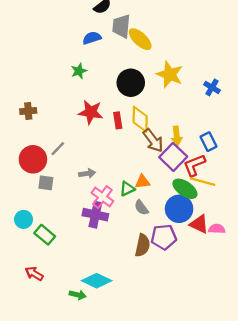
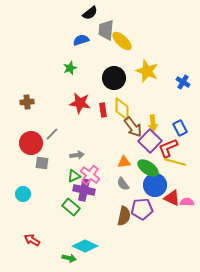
green triangle: (127, 189) -> (74, 176), moved
green ellipse: (185, 189) -> (148, 168), moved
green rectangle: (45, 235) -> (71, 207), moved

